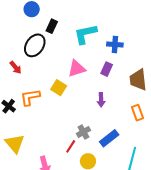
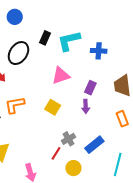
black rectangle: (52, 26) -> (45, 38), moved
purple rectangle: (107, 69) -> (90, 88), moved
yellow square: (59, 88) -> (53, 107), moved

